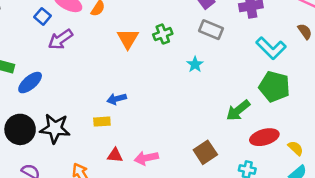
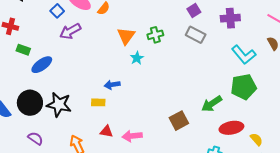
cyan star: (195, 64) -> (137, 58), moved
green pentagon: (274, 87) -> (244, 87), turned -30
brown square: (205, 152) -> (179, 121), moved

